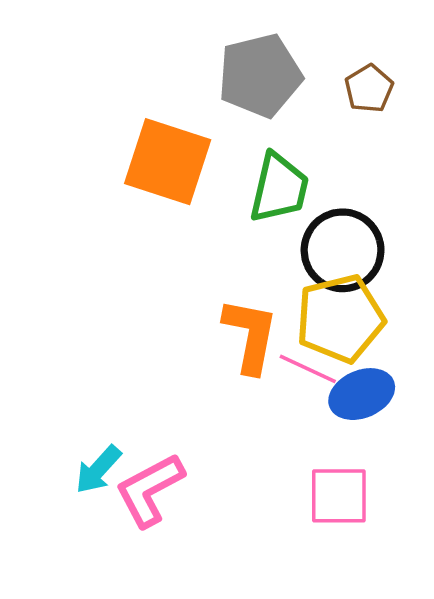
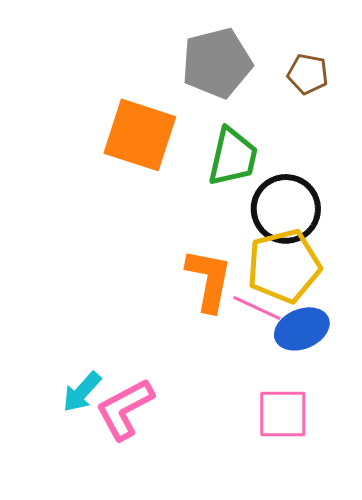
brown pentagon: (369, 89) -> (308, 74), turned -30

